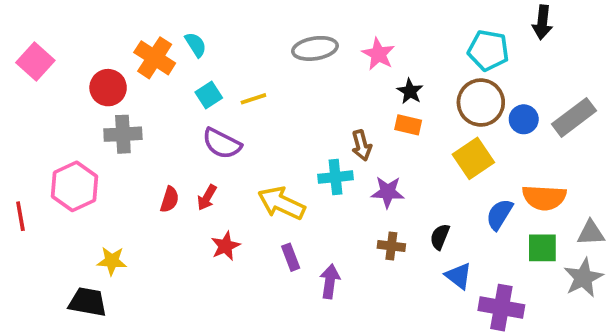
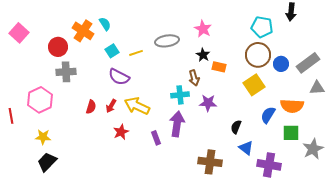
gray ellipse: (315, 48) -> (167, 41), moved
black star: (410, 91) -> (203, 55), moved
yellow arrow: (281, 203) -> (137, 106), moved
gray triangle: (591, 233) -> (317, 88), moved
brown cross: (391, 246) -> (210, 162), moved, size x1.6
yellow star: (112, 261) -> (43, 137), moved
purple arrow: (330, 281) -> (177, 124), moved, size x1.4
black trapezoid: (88, 302) -> (47, 162), turned -55

